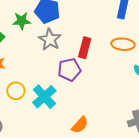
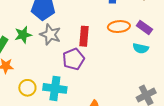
green star: (22, 21) -> (23, 35), moved
cyan cross: (44, 97) -> (55, 88), turned -30

